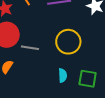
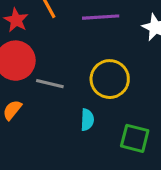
cyan semicircle: (63, 75) -> (87, 120), moved

